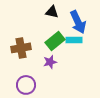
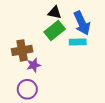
green rectangle: (55, 41) -> (55, 30), moved
purple star: (50, 62) -> (34, 65), moved

